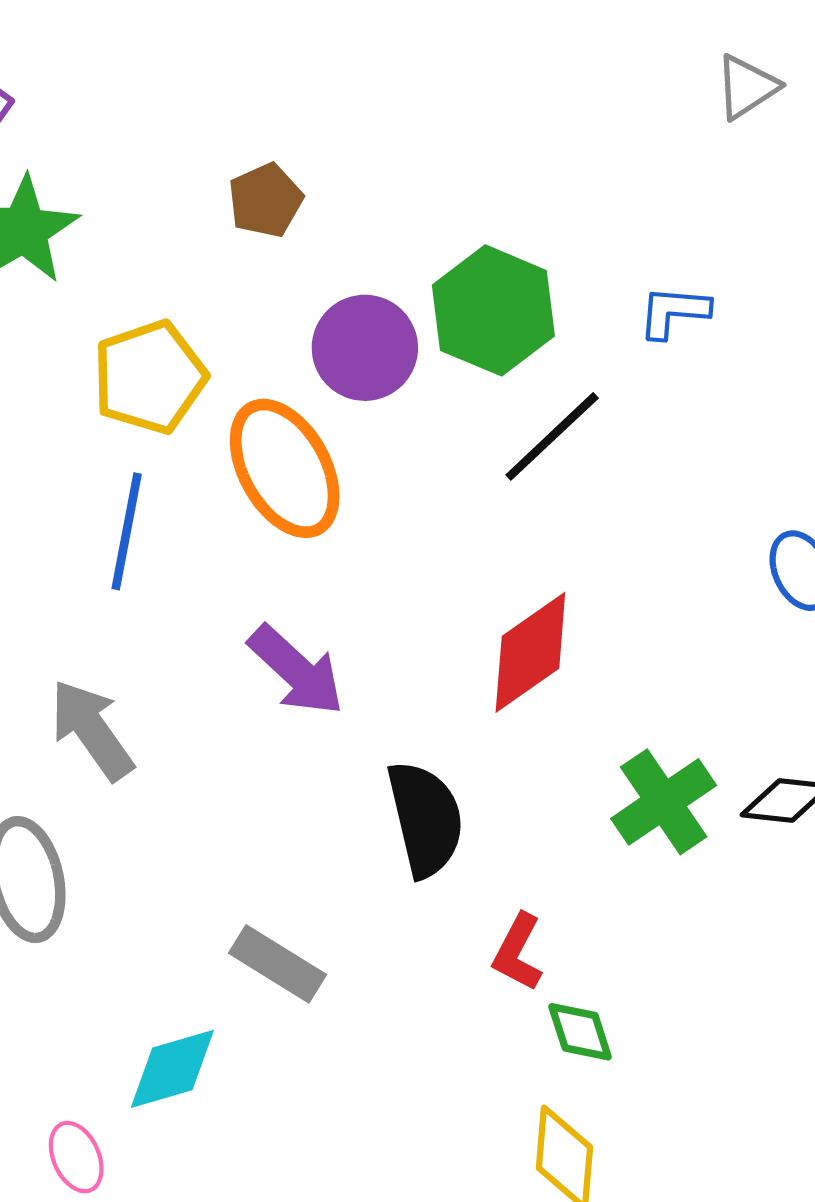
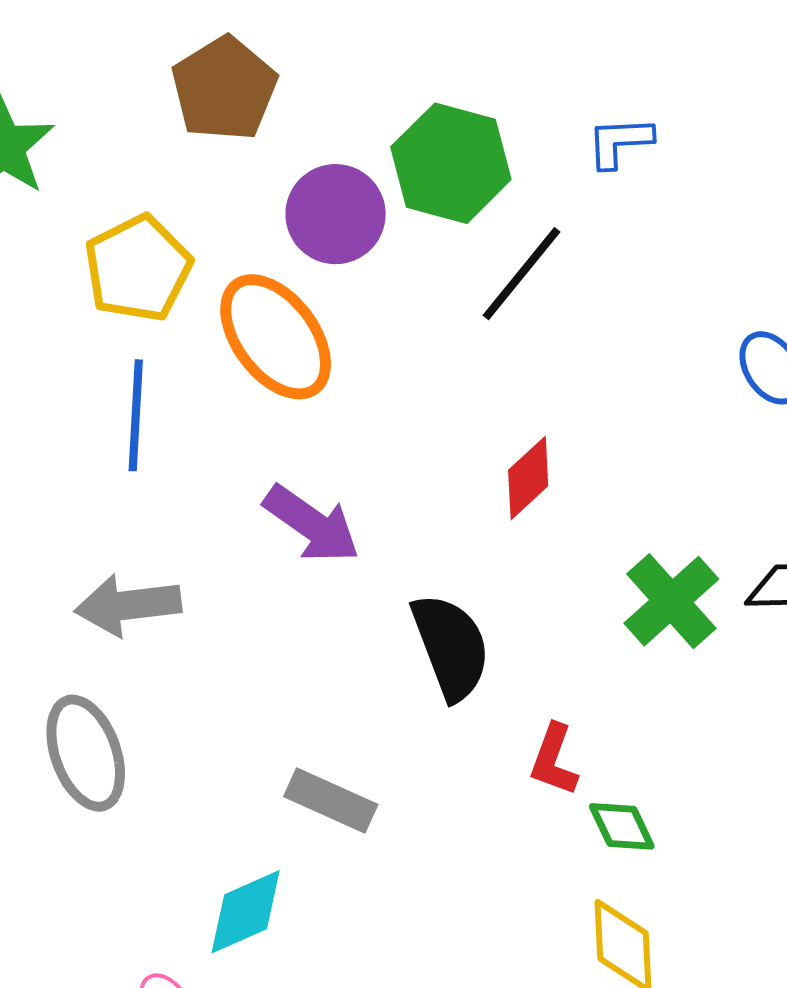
brown pentagon: (265, 200) -> (224, 89), size x1.5
red diamond: (530, 652) -> (528, 478), size x0.7
gray arrow: (92, 730) -> (128, 605), turned -54

